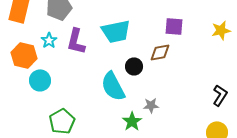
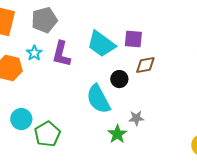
purple square: (174, 26) -> (133, 39), moved
cyan trapezoid: (116, 31) -> (101, 44), turned 48
cyan circle: (40, 80) -> (21, 119), moved

